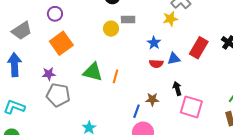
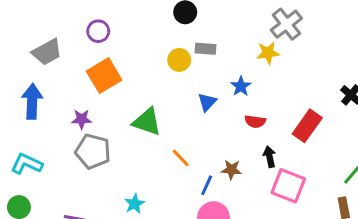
red rectangle: (199, 48) -> (307, 126), moved
blue triangle: (174, 59) -> (207, 102), moved, turned -40
red semicircle: (156, 64) -> (255, 121), moved
orange line: (115, 76) -> (181, 158), moved, turned -64

